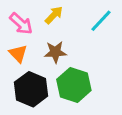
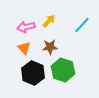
pink arrow: (21, 24) -> (26, 27), turned 126

